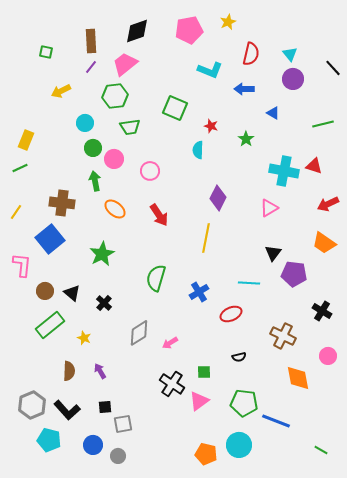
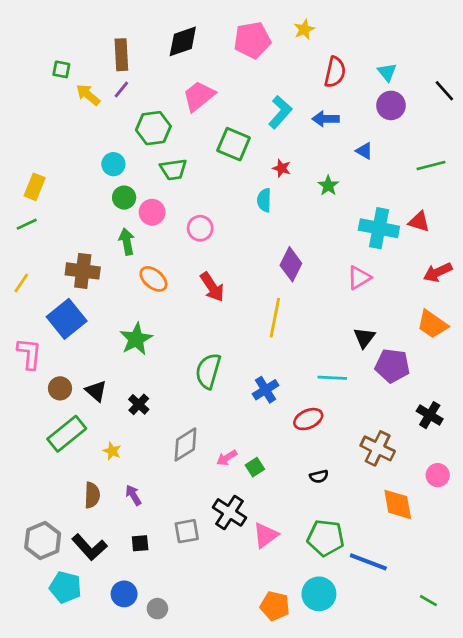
pink trapezoid: (125, 64) -> (199, 96), moved
cyan L-shape: (210, 70) -> (280, 112), moved, turned -70
yellow arrow: (61, 91) -> (88, 95), moved, turned 66
green square: (204, 372) -> (255, 467), moved, turned -32
gray square: (123, 424) -> (187, 531), moved

